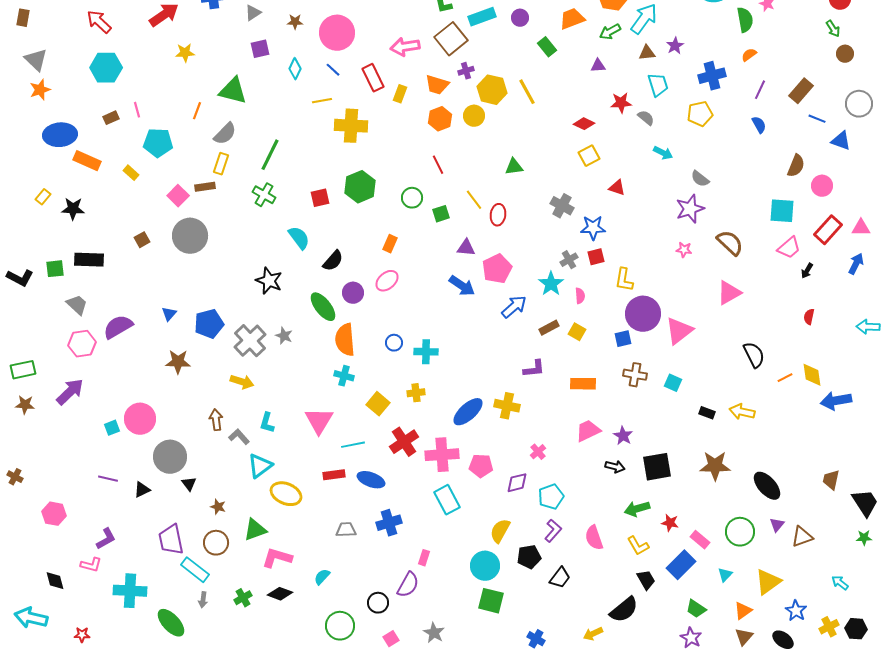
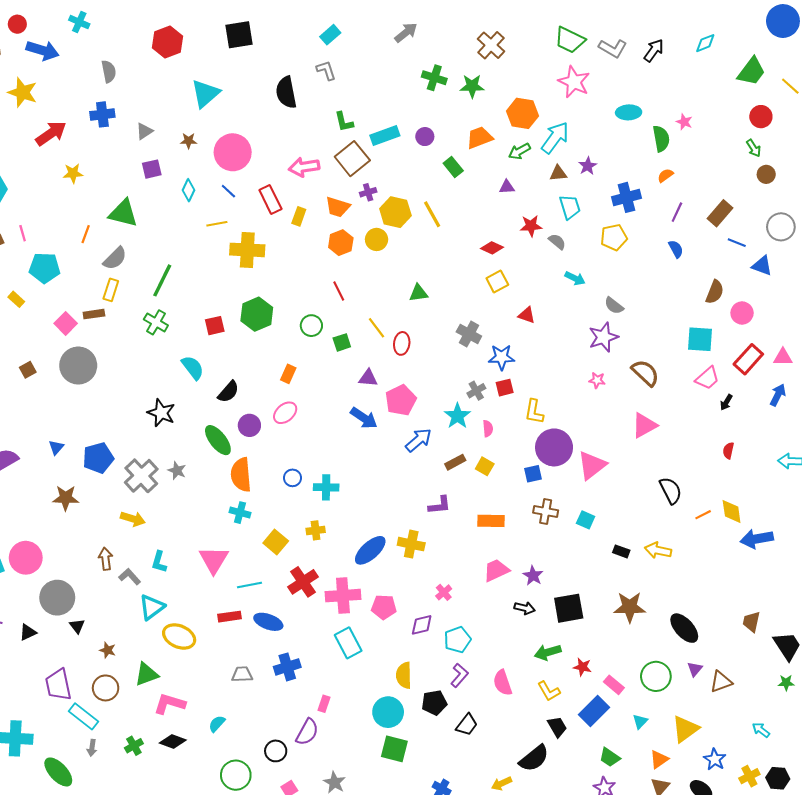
yellow semicircle: (500, 531) -> (404, 675), turned -30

